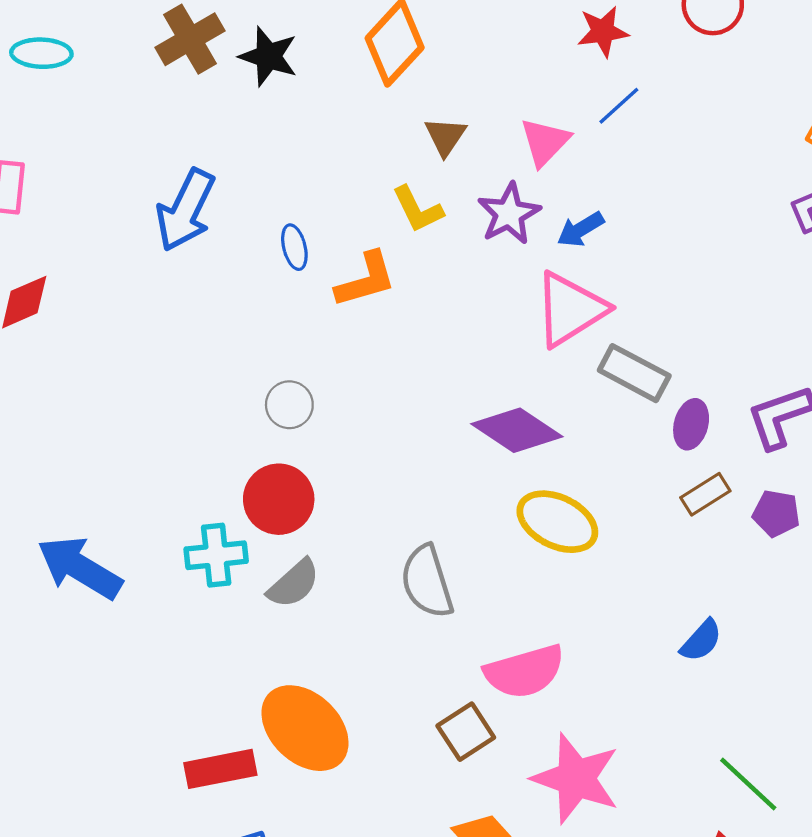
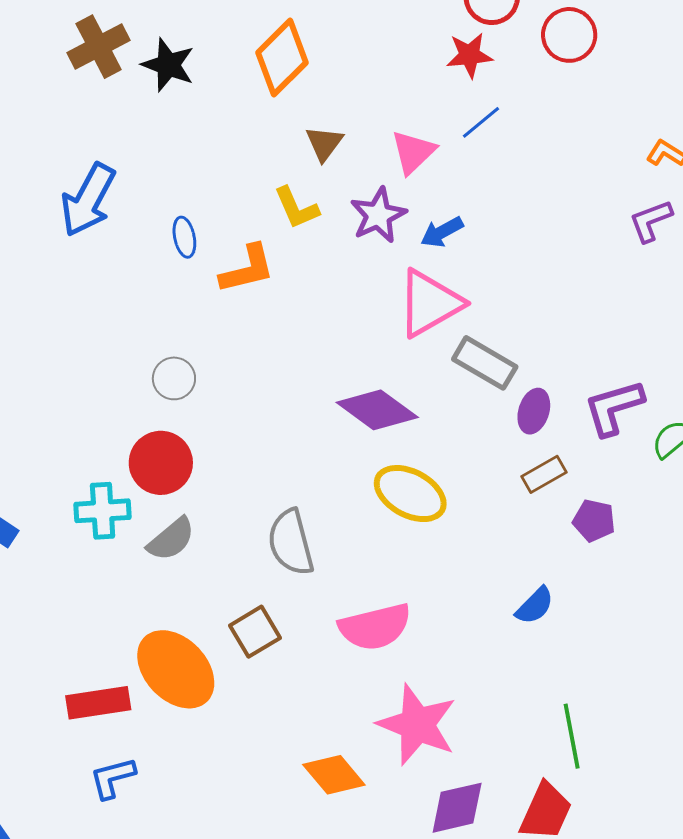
purple pentagon: (776, 513) -> (594, 521), moved
brown square: (466, 732) -> (255, 632), moved
green line: (748, 784) -> (572, 736), turned 34

